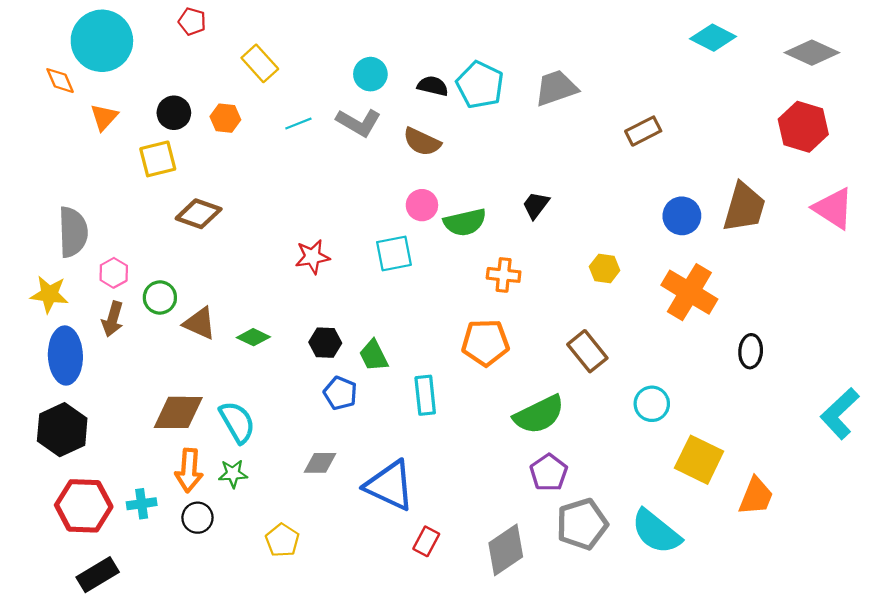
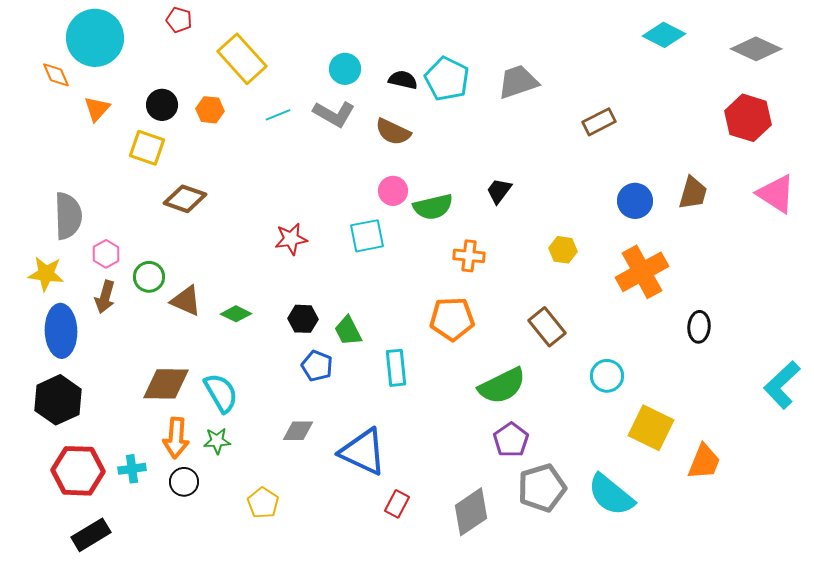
yellow rectangle: (260, 63) -> (242, 59), size x1.4
yellow square: (158, 159) -> (147, 148), turned 33
brown trapezoid: (744, 207) -> (693, 193), size x0.7
orange cross: (689, 292) -> (642, 272), turned 30

